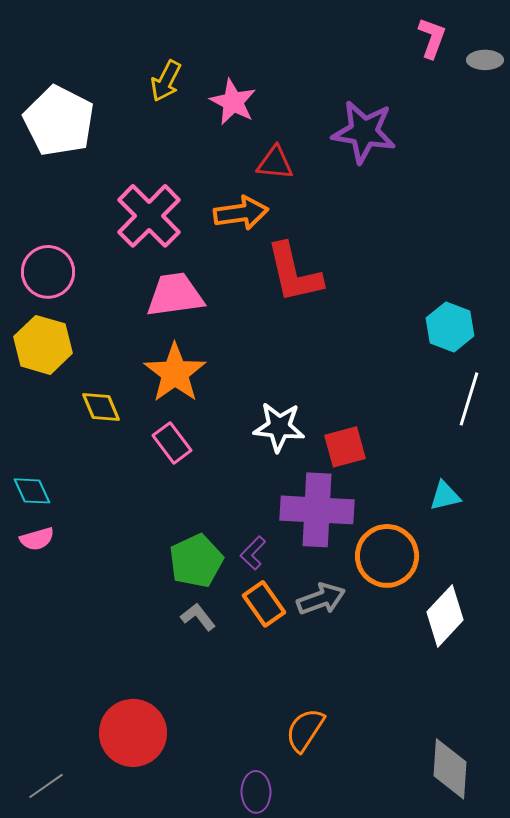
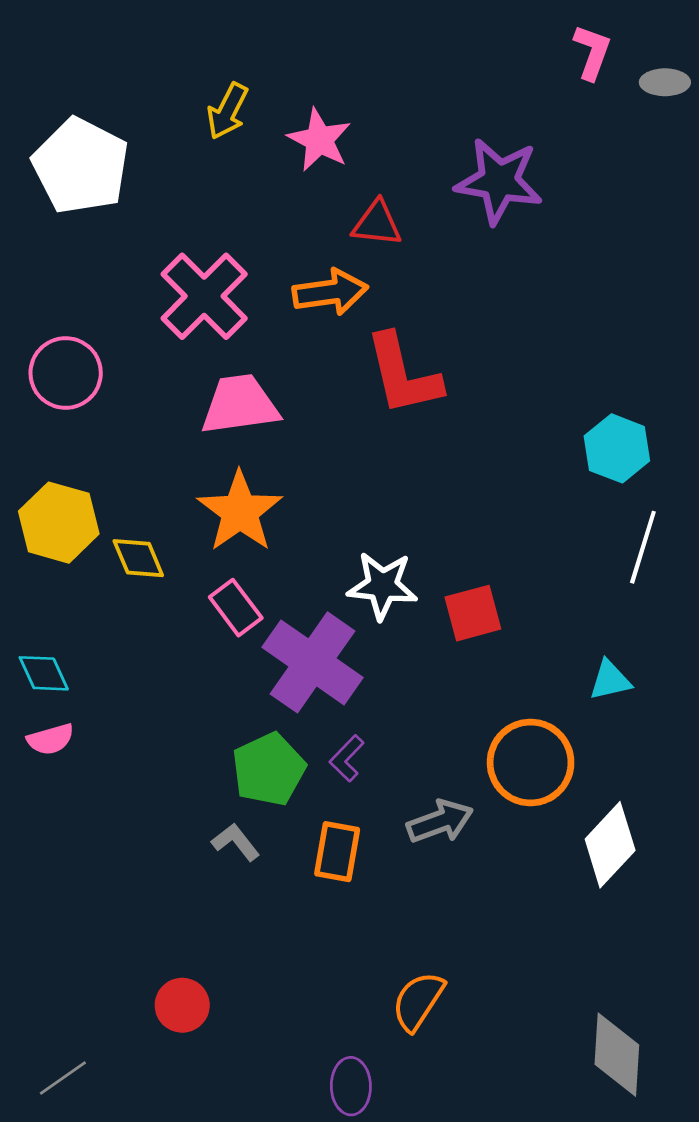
yellow hexagon: (43, 345) -> (59, 523), moved
purple cross: (317, 510) -> (312, 662), moved, turned 32
orange rectangle: (264, 604) -> (337, 852), moved, turned 45
gray L-shape: (198, 617) -> (236, 842), moved
red circle: (133, 733) -> (182, 1005), size x0.6

